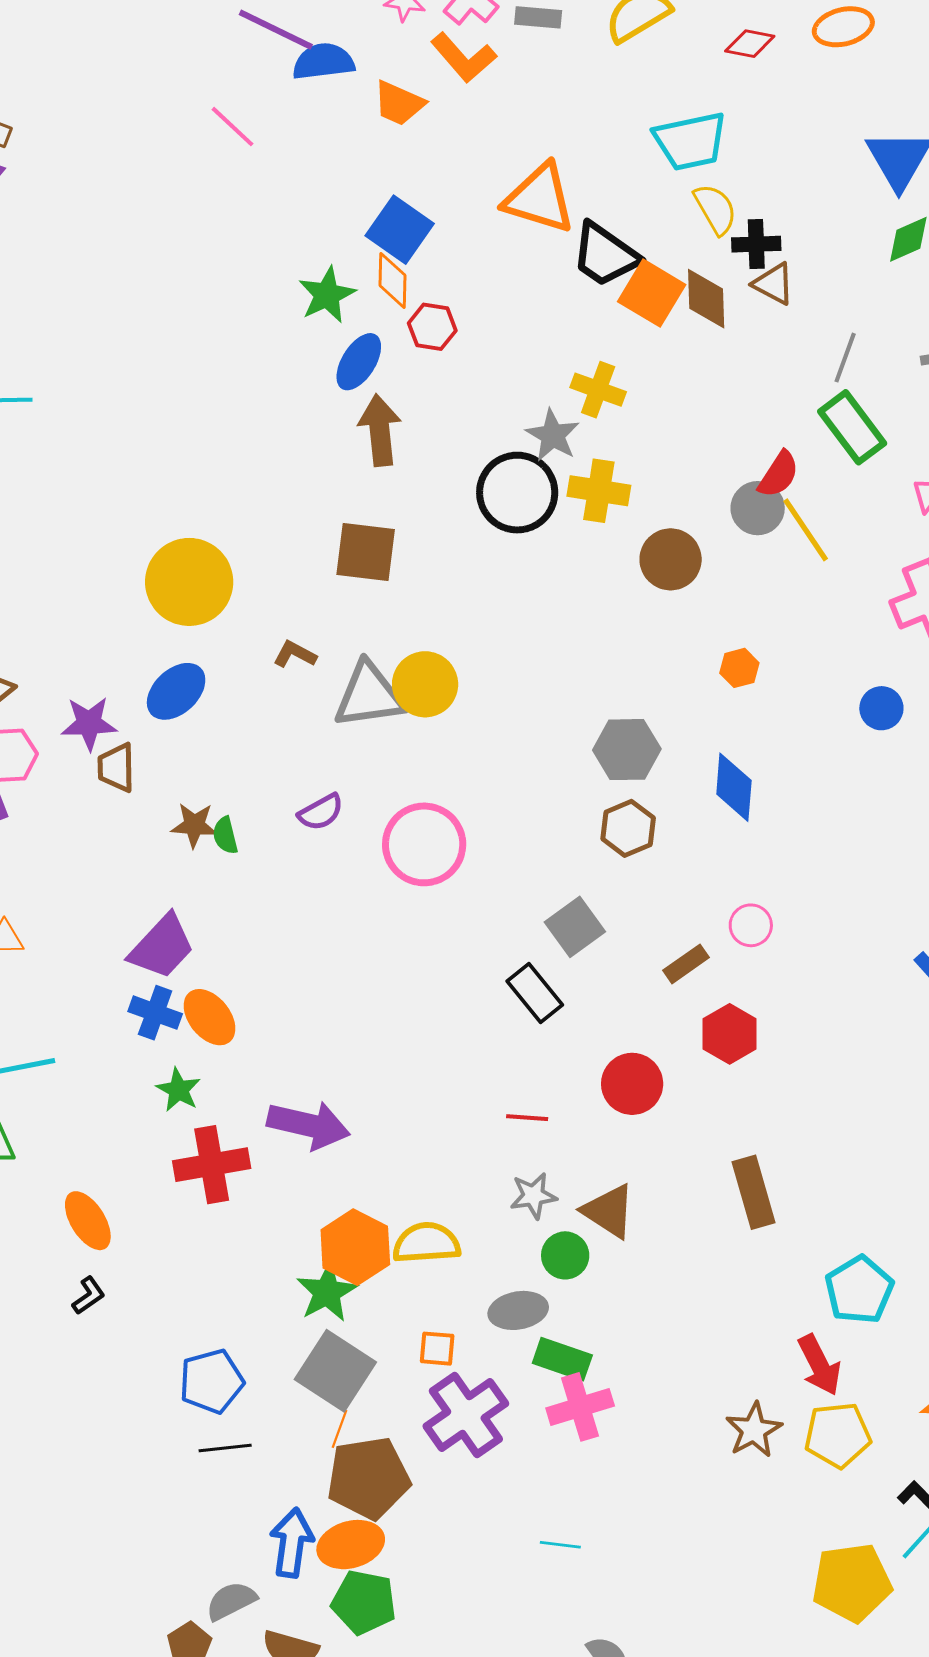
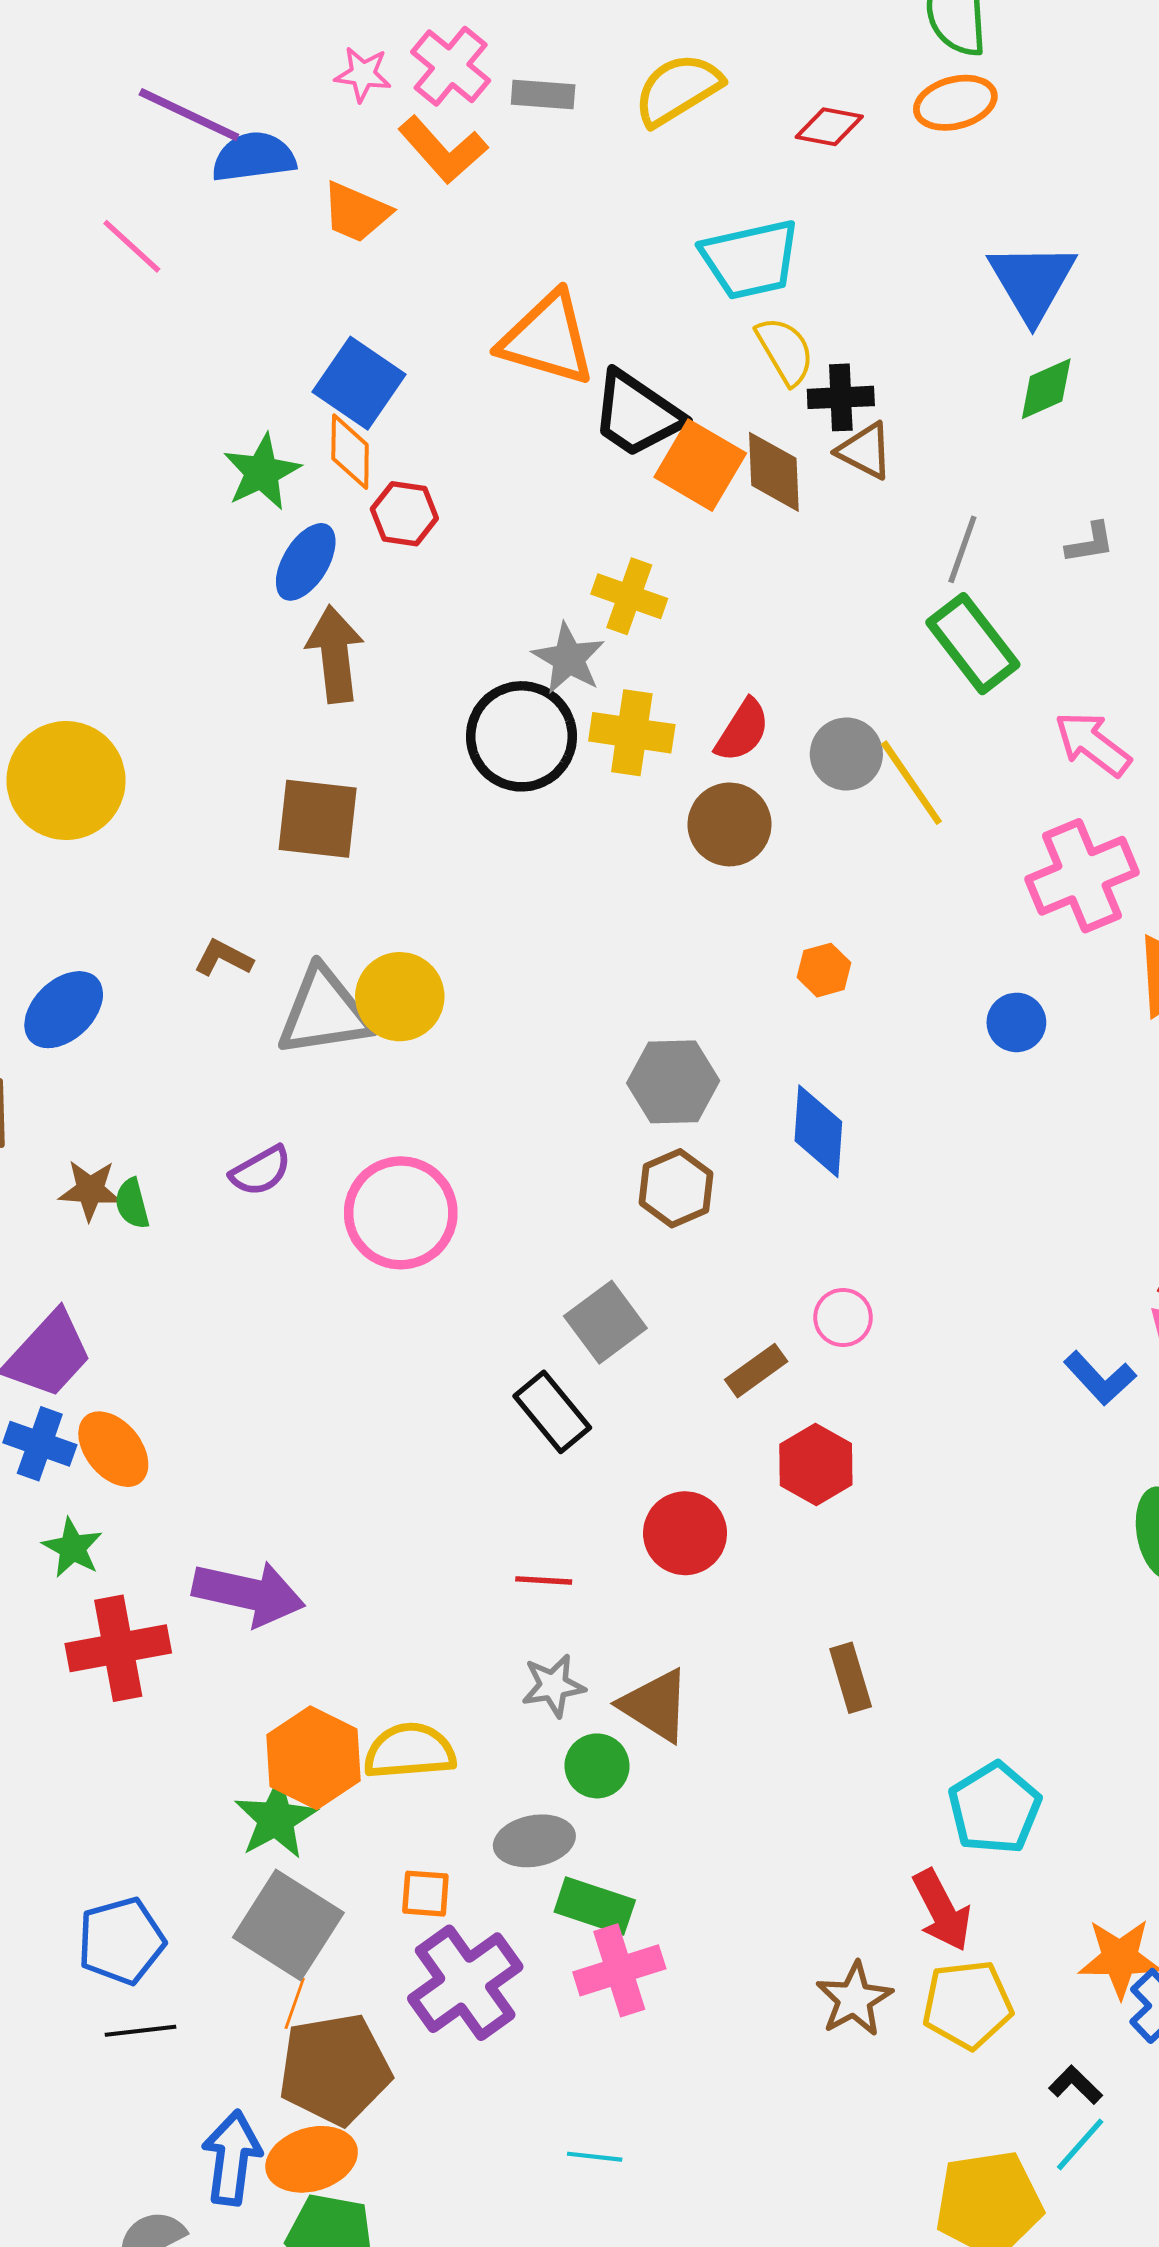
red semicircle: (779, 474) -> (742, 730), moved
yellow circle: (189, 582) -> (66, 781), moved
brown rectangle: (754, 1192) -> (851, 1678), size x0.7

